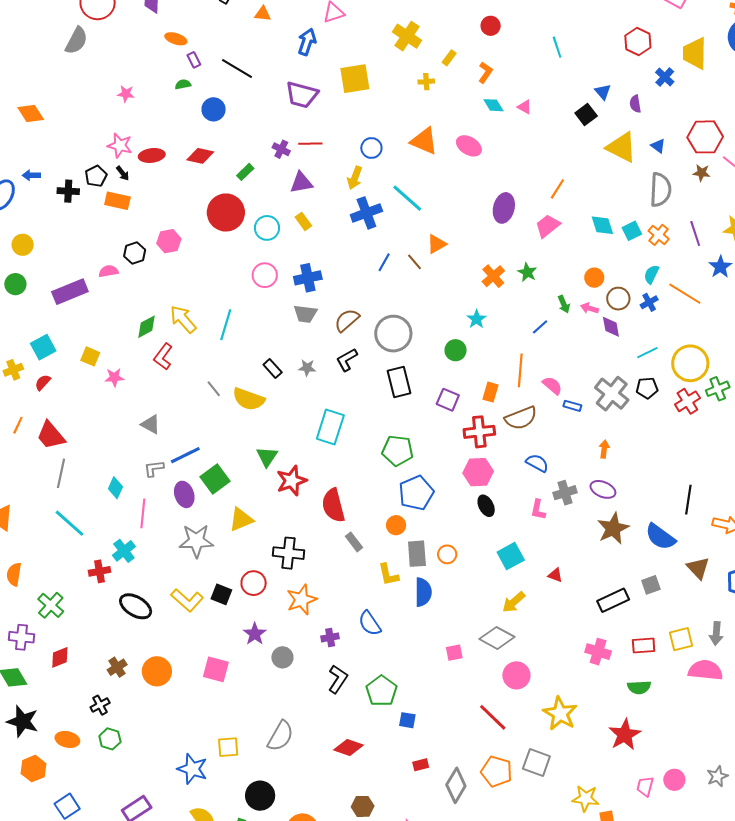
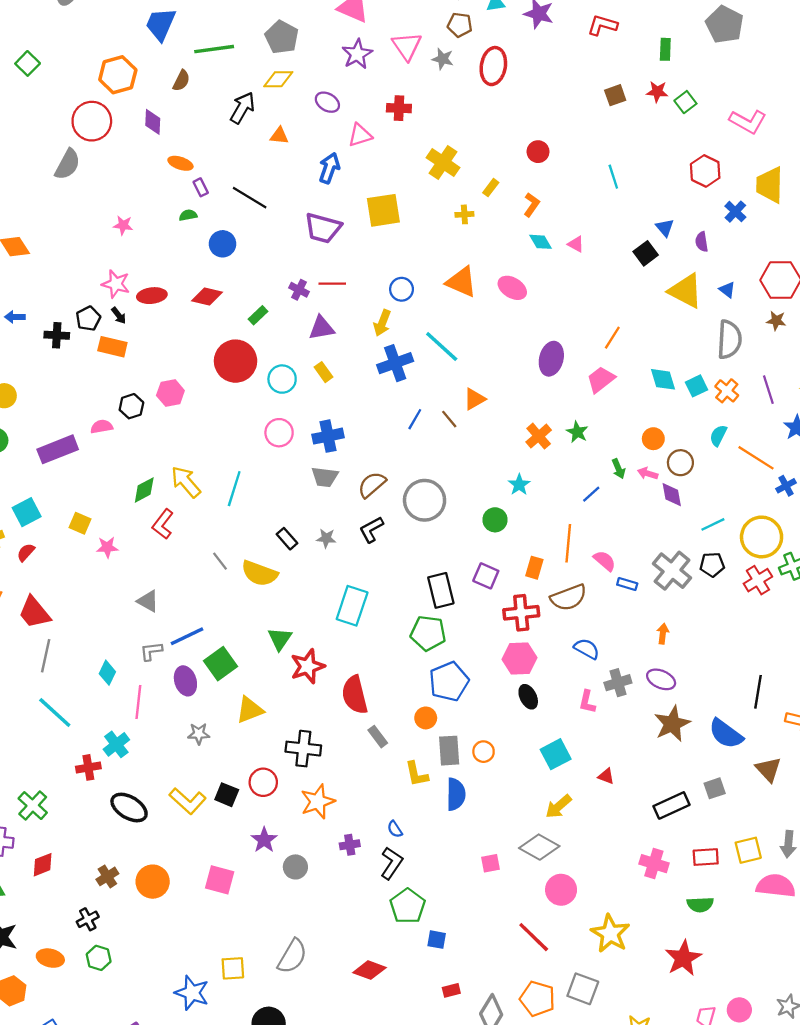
blue cross: (649, 302) -> (786, 486), moved
black rectangle: (399, 382) -> (441, 590), moved
gray star: (196, 541) -> (199, 734), size x0.6
blue semicircle: (370, 623) -> (395, 829), size x0.6
black L-shape: (338, 679) -> (392, 863), moved

